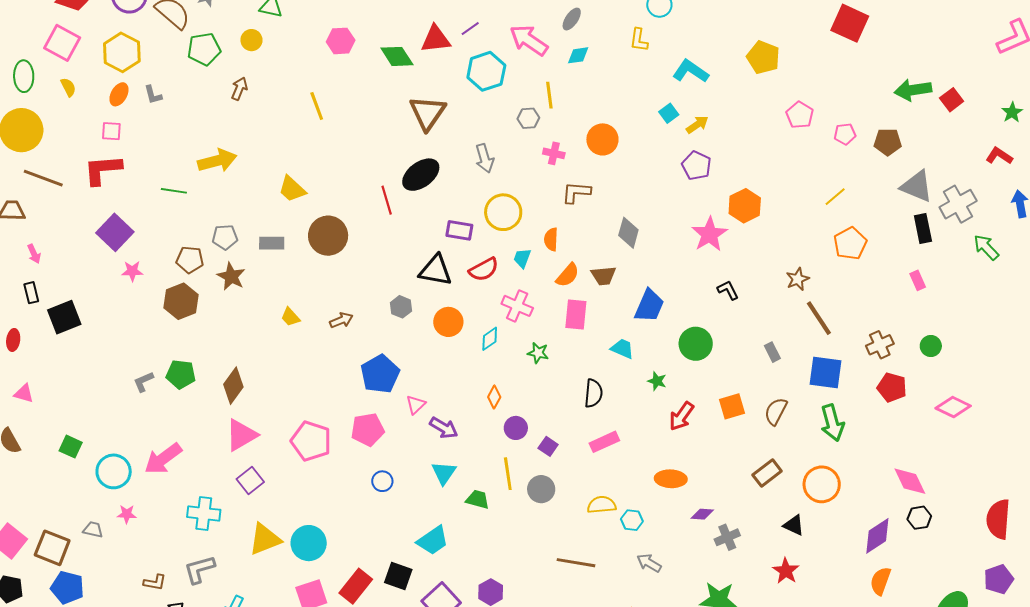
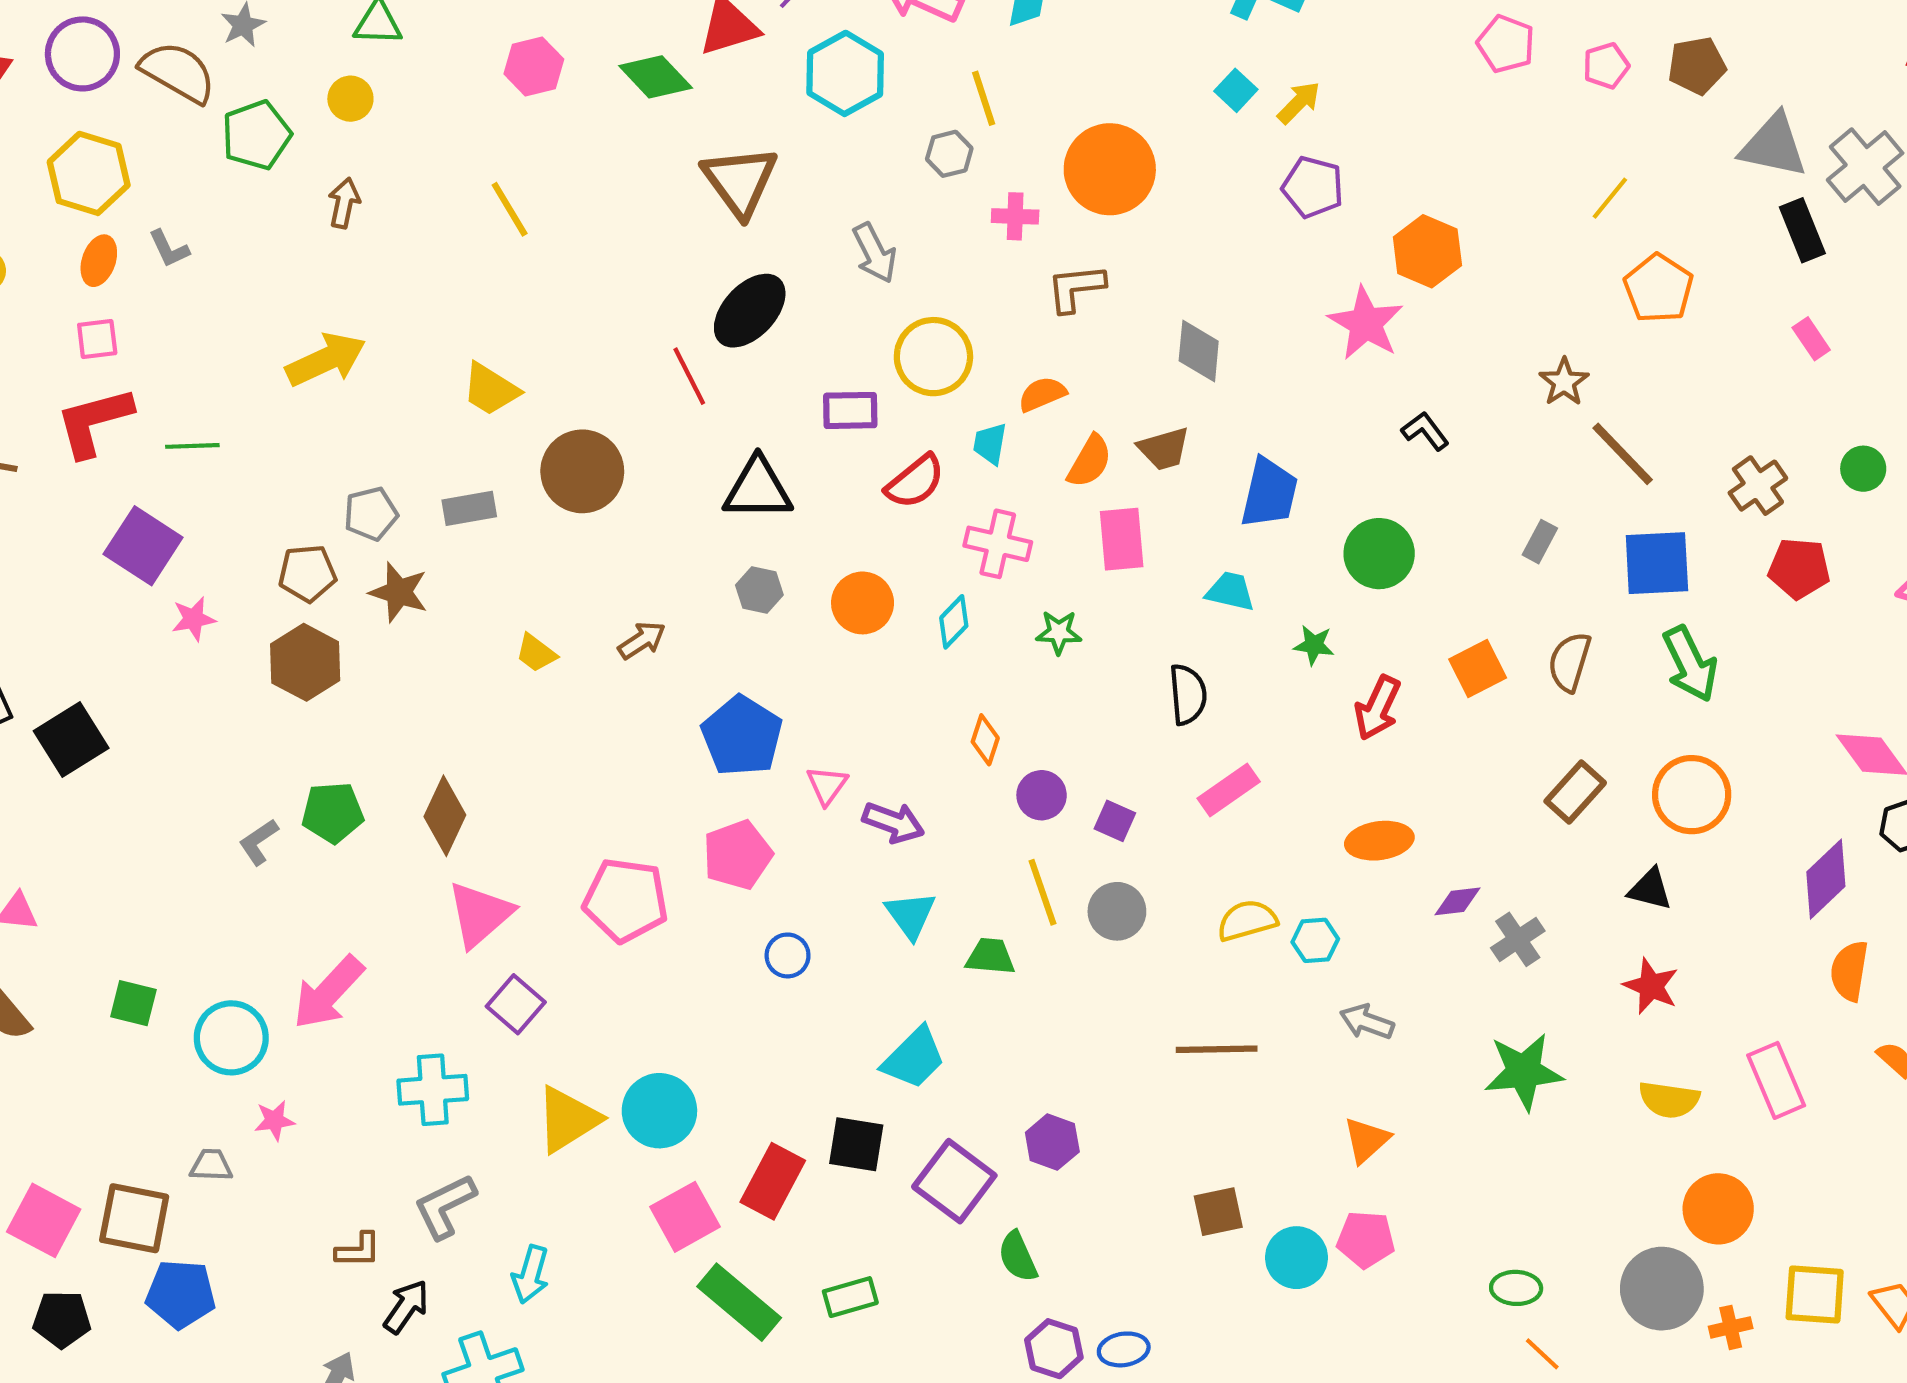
orange circle: (602, 139) -> (1110, 169), size x1.4
green line: (174, 191) -> (192, 446), moved
orange semicircle: (551, 239) -> (1042, 394), turned 75
black triangle: (436, 270) -> (758, 489), moved
gray rectangle: (772, 352) -> (1540, 542), turned 66

